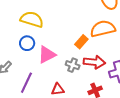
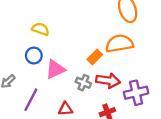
yellow semicircle: (32, 19) -> (40, 29), size x0.7

